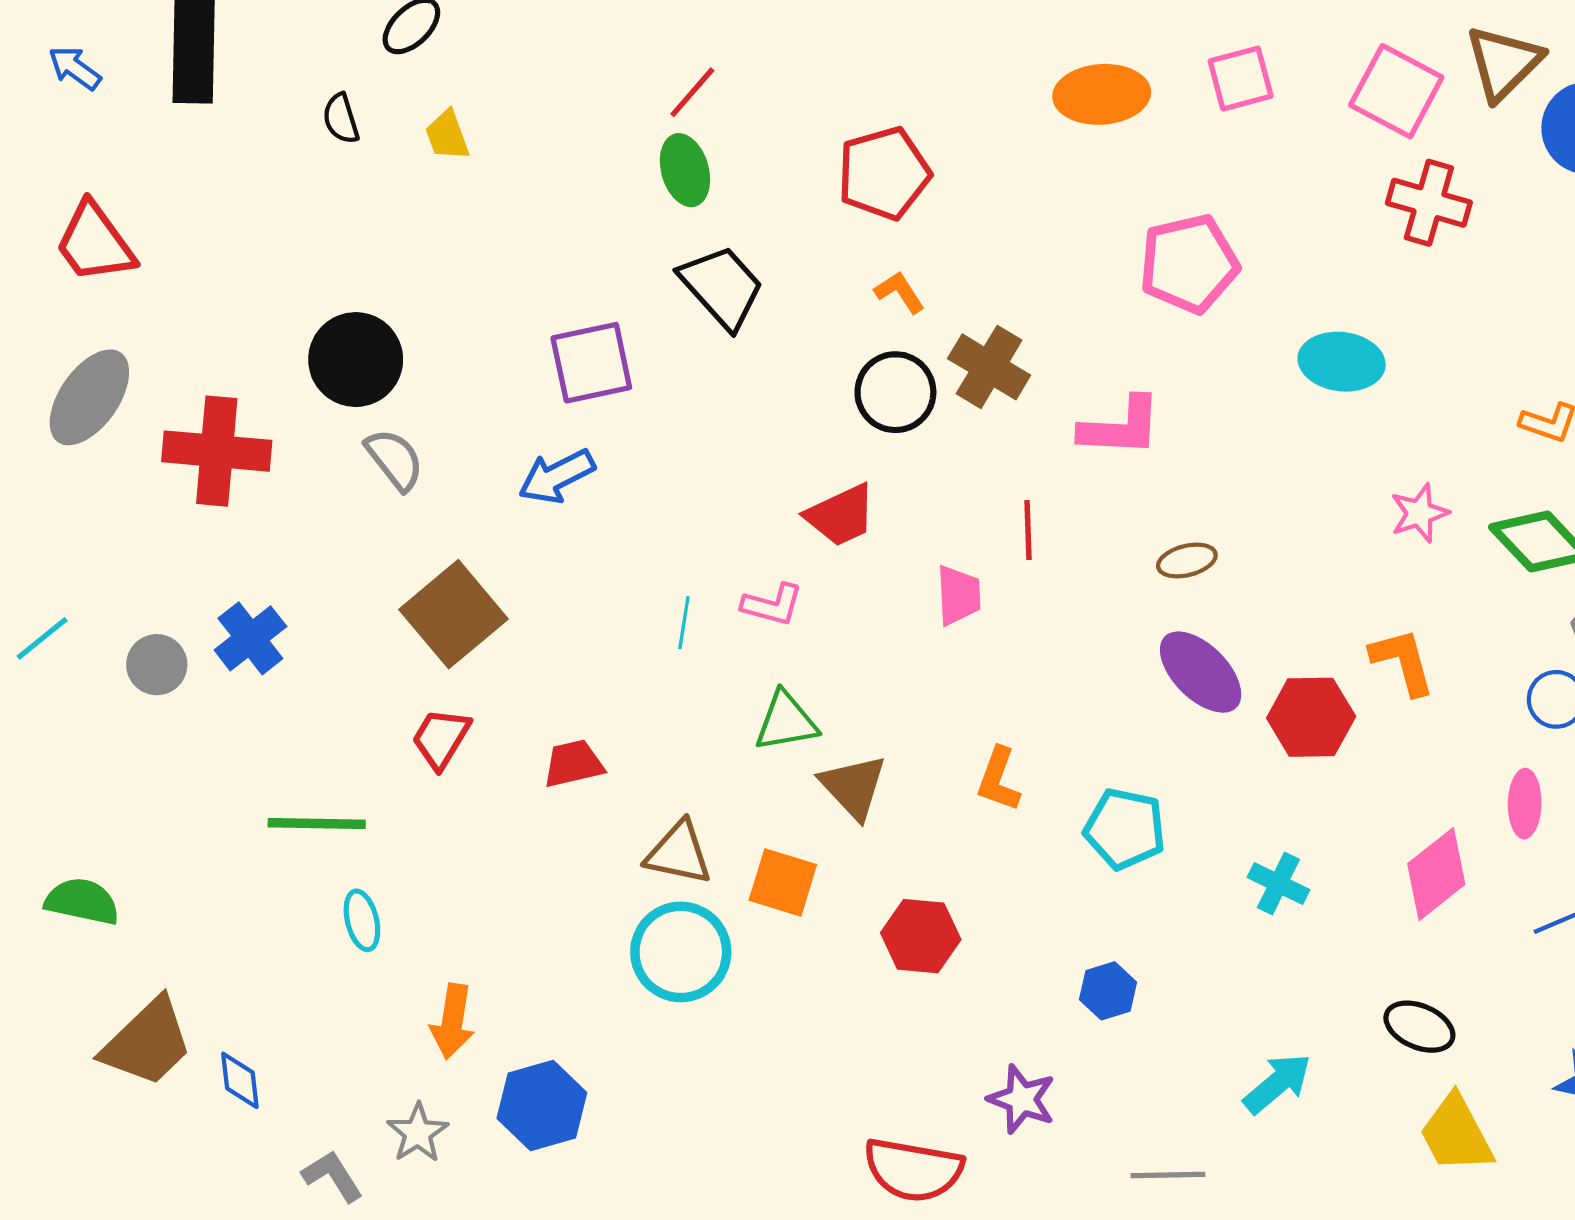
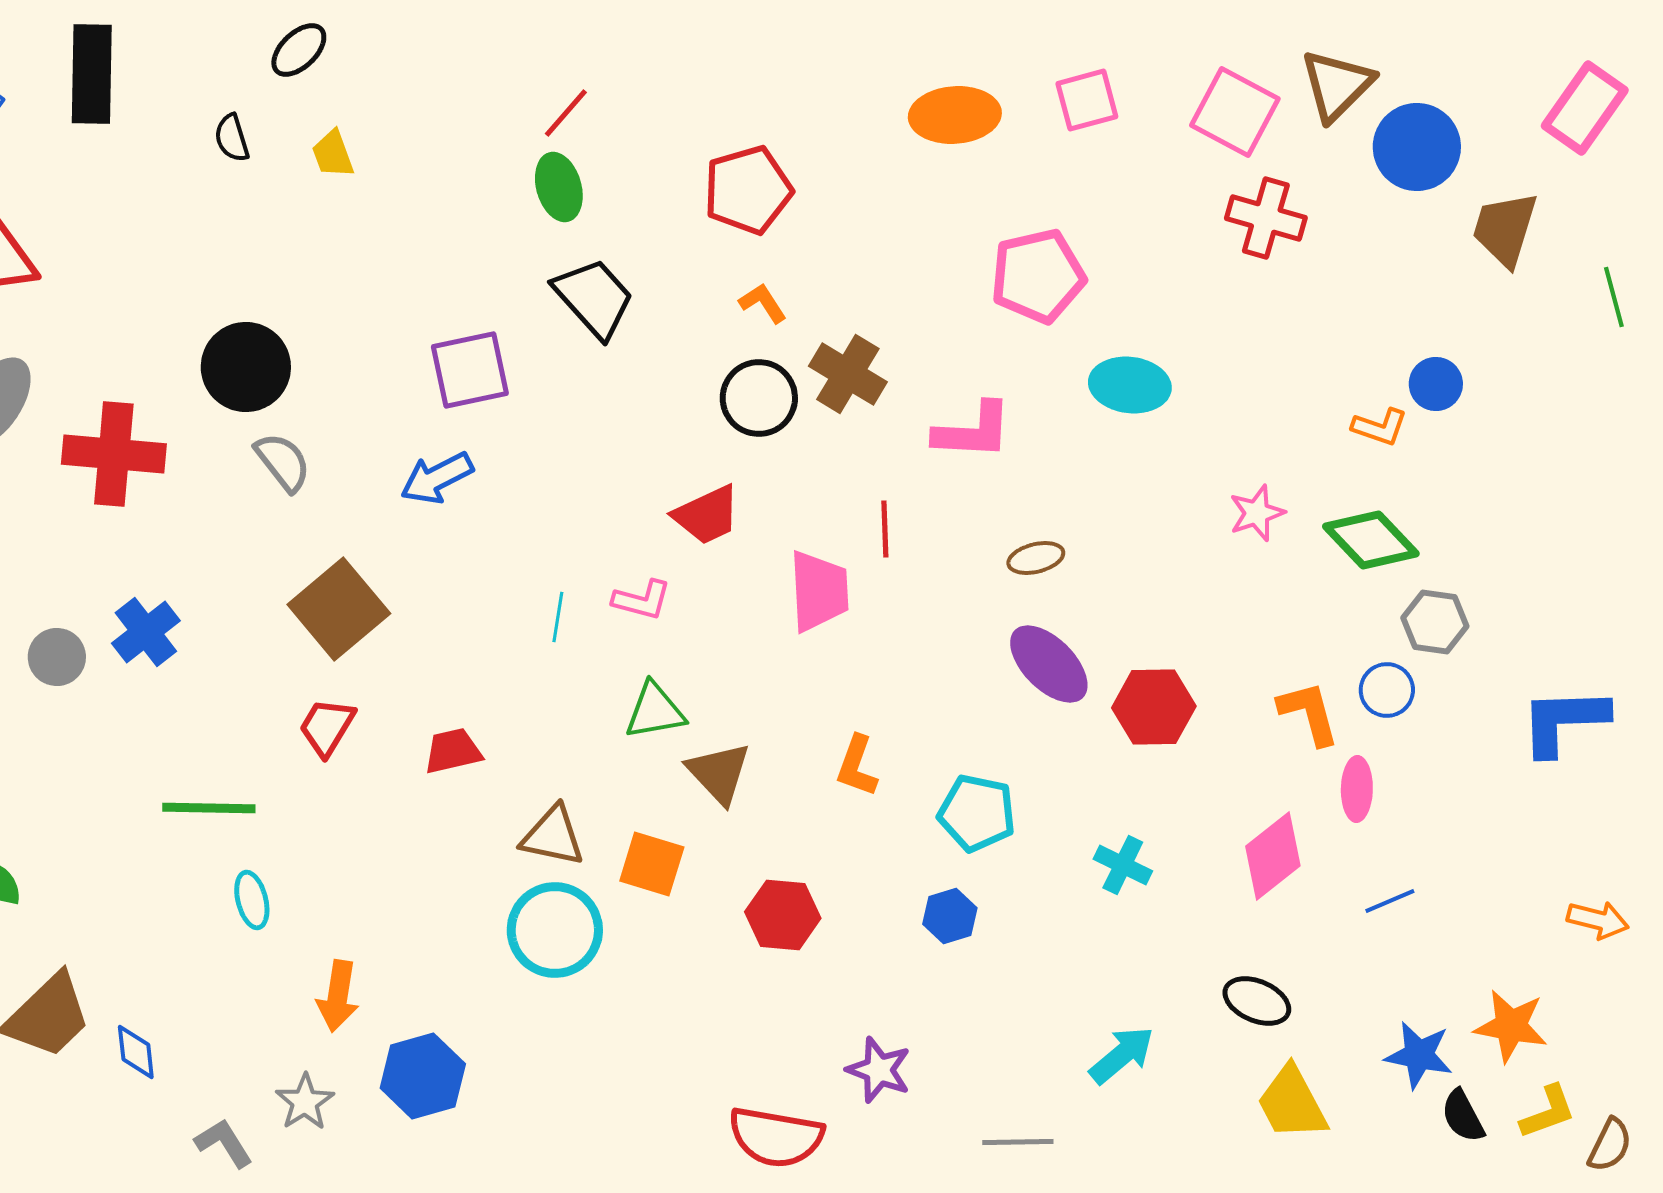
cyan ellipse: (1342, 362) -> (1130, 385), moved
pink trapezoid: (959, 595) -> (819, 591), size x1.4
orange L-shape: (1403, 662) -> (1309, 713), moved
blue hexagon: (1108, 991) -> (950, 916), moved

